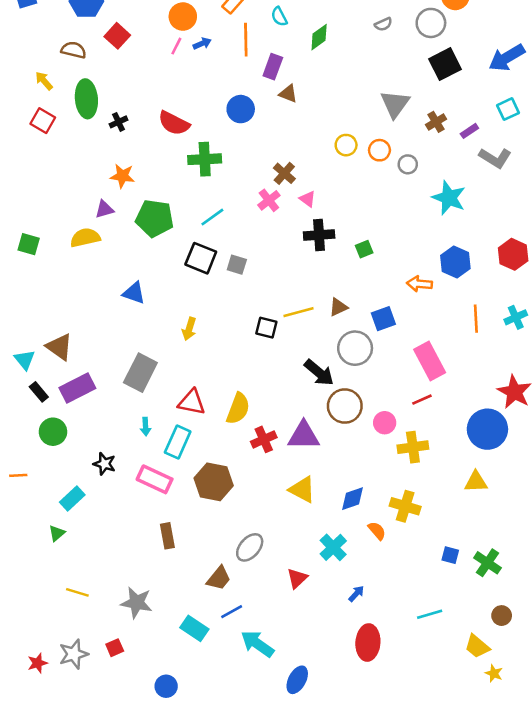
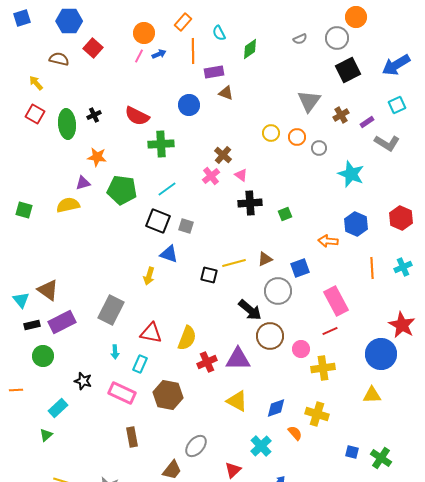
purple rectangle: (273, 67) -> (214, 72), turned 60
green ellipse: (86, 99) -> (67, 124), moved
blue triangle: (134, 293) -> (169, 254), moved
black rectangle: (39, 392) -> (32, 325), turned -63
cyan rectangle: (178, 442) -> (140, 364), size x0.7

